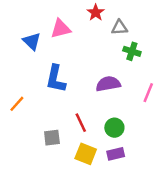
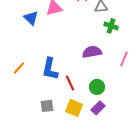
blue L-shape: (56, 79) -> (50, 69), moved
gray square: (52, 138) -> (47, 106), moved
purple rectangle: (116, 154) -> (98, 108), turned -32

